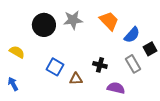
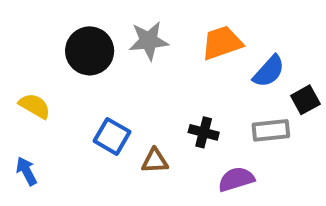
orange trapezoid: (109, 21) -> (222, 43), turned -65
gray rectangle: (133, 64) -> (271, 130), turned -66
purple semicircle: (116, 88) -> (236, 179), turned -30

